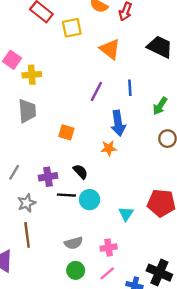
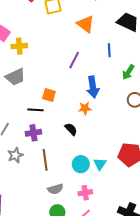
blue line: (130, 88) -> (109, 50), moved
gray trapezoid: (27, 111) -> (15, 77), turned 70
black semicircle: (80, 172) -> (71, 129), moved
black line: (66, 195) -> (36, 110), moved
cyan circle: (90, 200) -> (81, 164), moved
brown line: (27, 235) -> (45, 160), moved

